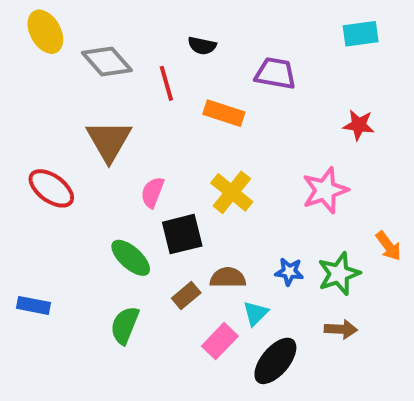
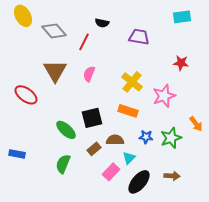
red line: (166, 83) -> (84, 42), turned 42
orange rectangle: (224, 113) -> (128, 111), moved
pink semicircle: (152, 192) -> (89, 74), moved
yellow cross: (232, 192) -> (132, 82), moved
brown arrow: (341, 329) -> (172, 176), moved

